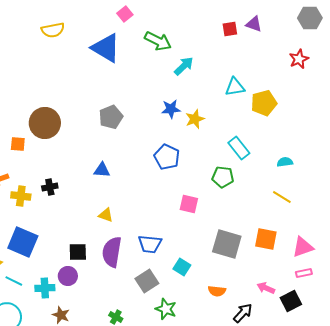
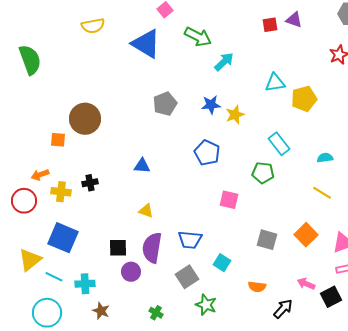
gray pentagon: (111, 117) -> (165, 104), moved
orange square: (266, 239) -> (306, 235), turned 35
gray square: (227, 244) -> (267, 240), size x0.7
purple circle: (68, 276) -> (131, 272), moved

